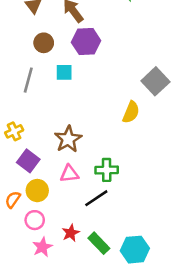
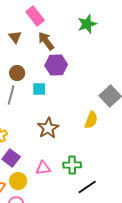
brown circle: (44, 43) -> (17, 73), moved
brown star: (68, 139) -> (48, 128), moved
black line: (96, 198) -> (87, 187), moved

